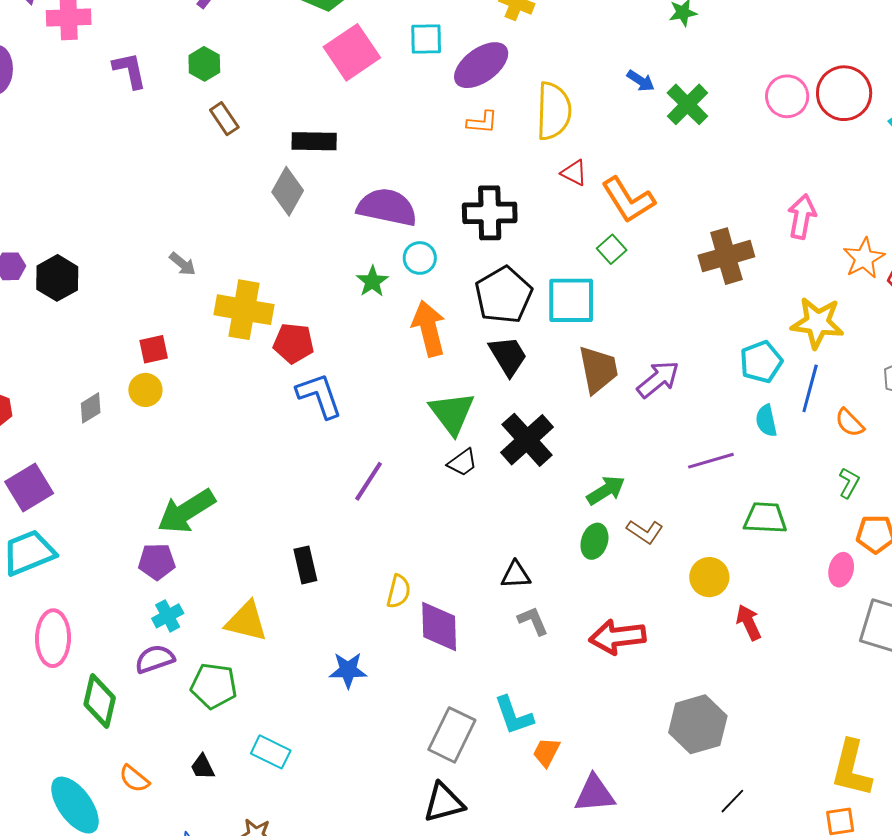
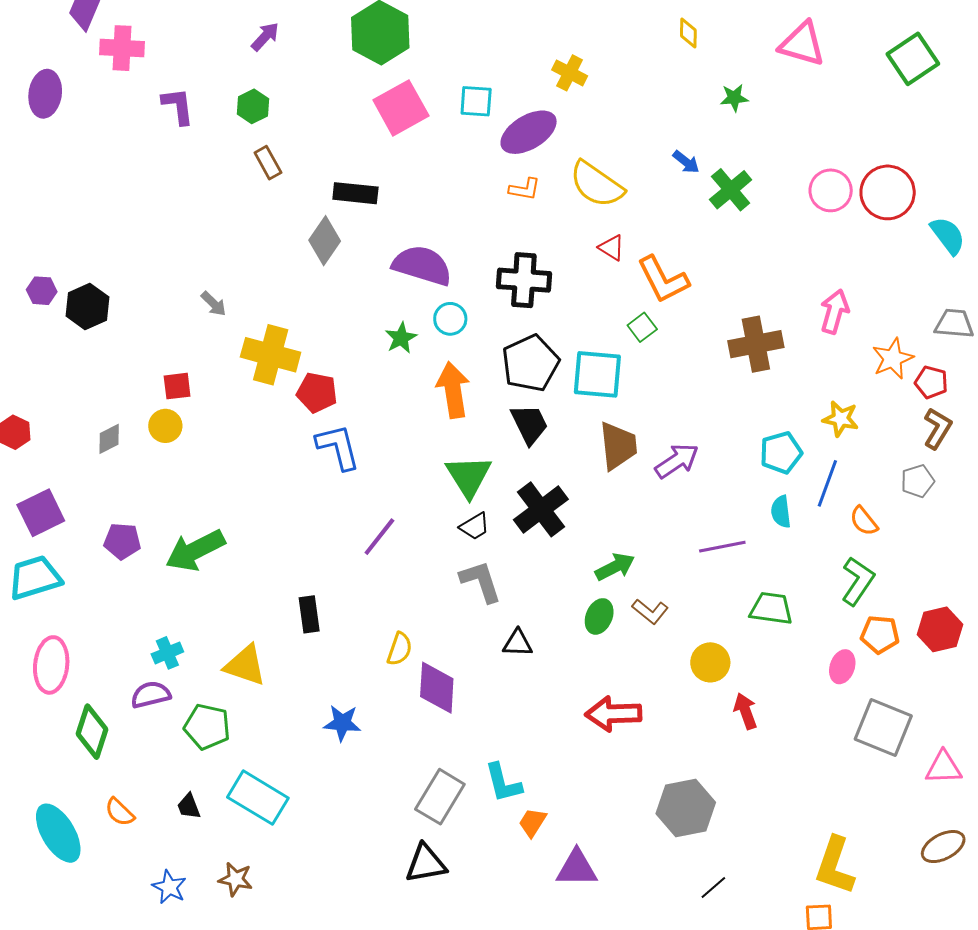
yellow semicircle: (554, 111) -> (597, 184), turned 118
yellow star: (817, 323) -> (841, 419), size x0.7
green L-shape: (849, 483) -> (858, 581), size x1.6
purple pentagon: (157, 562) -> (122, 541), moved
gray L-shape: (533, 621) -> (481, 581), moved, size x1.4
cyan rectangle: (271, 752) -> (258, 798), size x1.5

